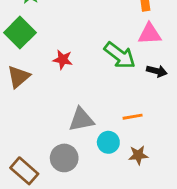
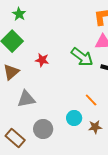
orange line: (133, 117) -> (91, 100), turned 56
gray triangle: (81, 119) -> (26, 99), moved

